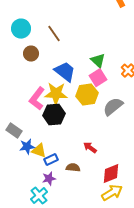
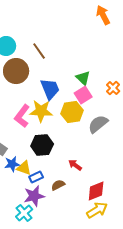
brown circle: (31, 54) -> (16, 71), size x1.6
blue trapezoid: (65, 72) -> (50, 89), turned 30
black hexagon: (54, 115) -> (42, 145), moved
brown semicircle: (73, 168) -> (58, 185), turned -32
purple star: (49, 179) -> (34, 196), size x1.5

